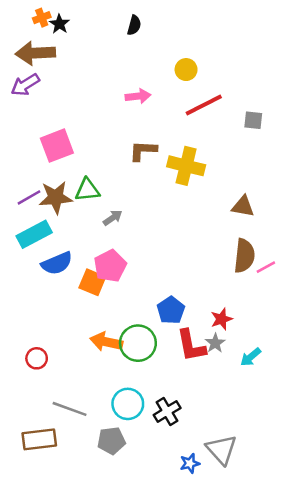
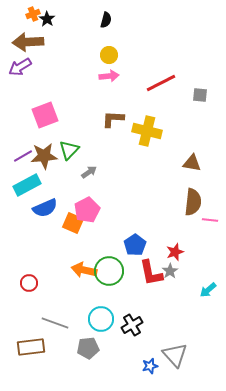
yellow circle: (186, 70) -> (109, 55), moved
green triangle: (87, 190) -> (69, 150), turned -40
pink line: (266, 267) -> (210, 220), moved, turned 35
cyan arrow: (251, 357) -> (208, 290), moved

